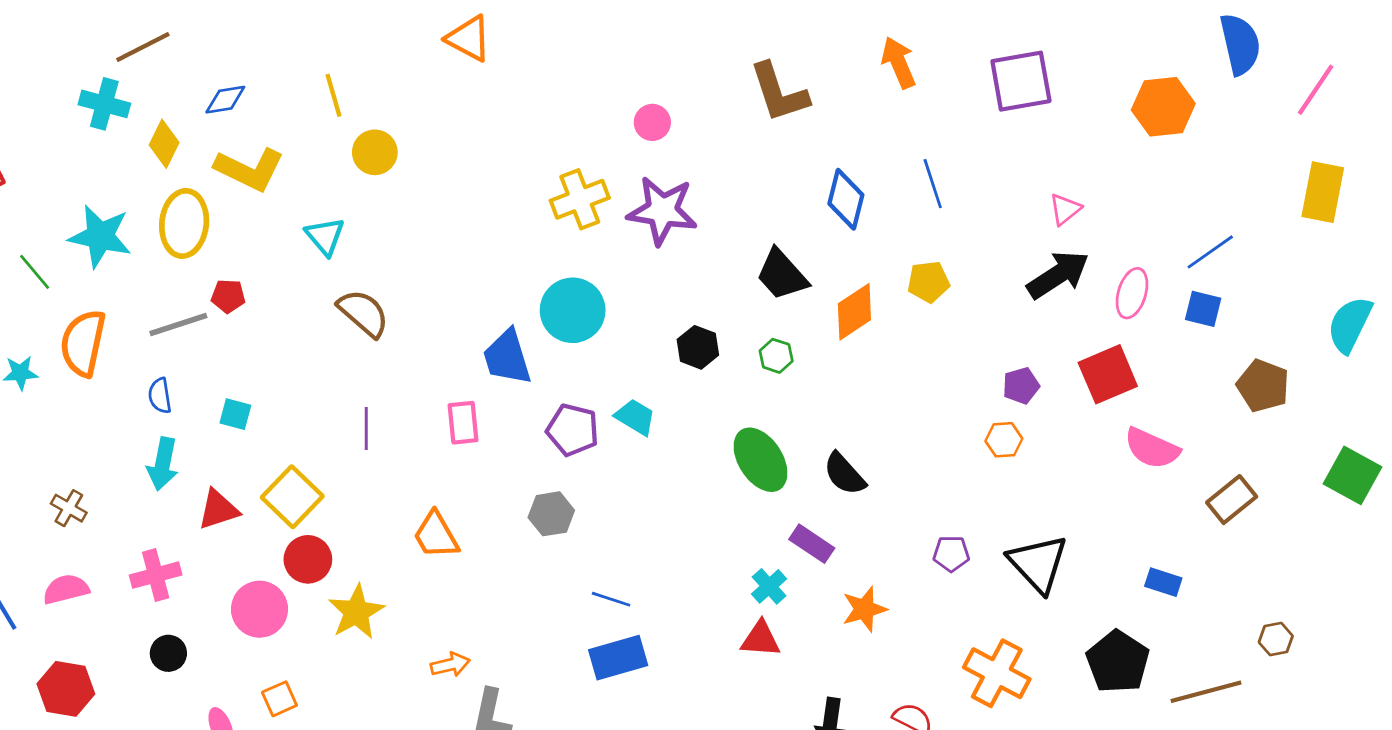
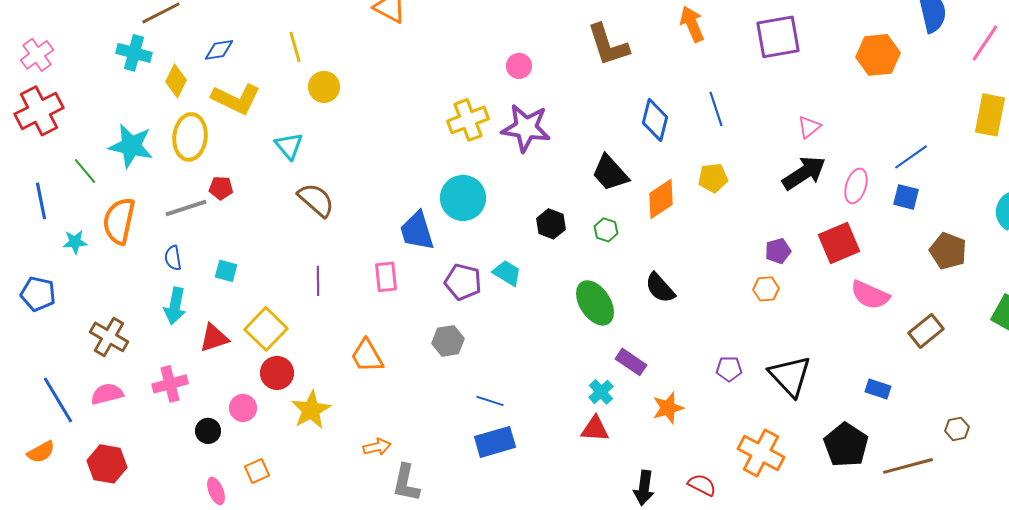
black semicircle: (844, 474) -> (660, 288), moved
brown cross: (69, 508) -> (109, 337), size x1.5
pink circle: (260, 609) -> (243, 408), size x0.7
black circle: (168, 653) -> (208, 431), moved

